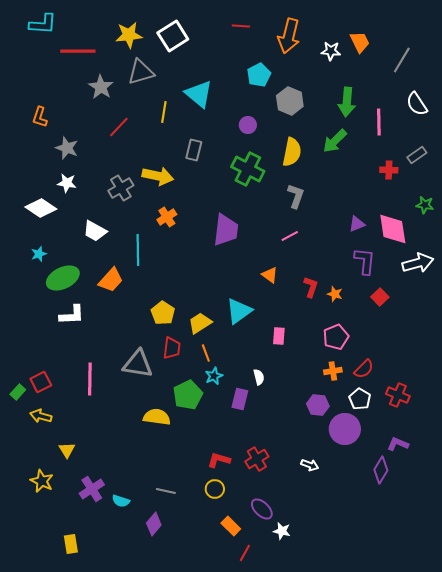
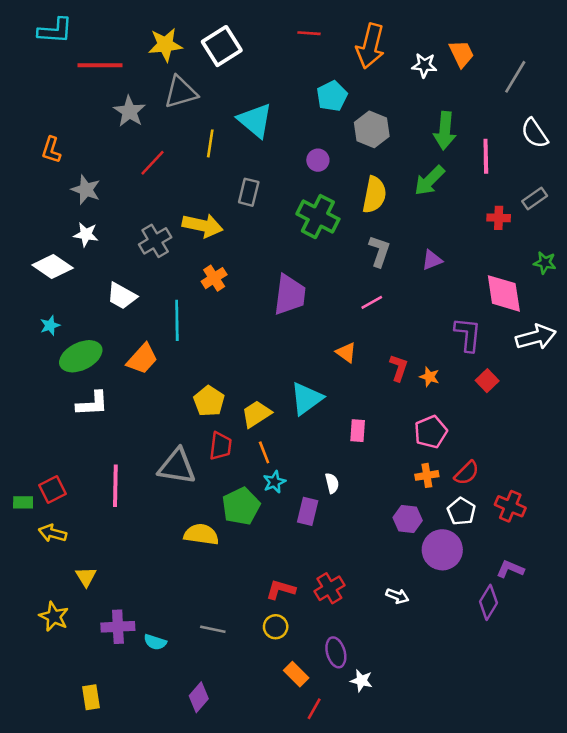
purple triangle: (357, 224) -> (432, 260), moved
green rectangle: (18, 392) -> (23, 502), turned 49
purple cross: (92, 489) -> (118, 627), turned 30
purple ellipse: (262, 509) -> (336, 652), turned 30
purple diamond: (154, 524) -> (199, 697), moved

